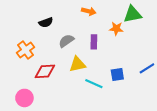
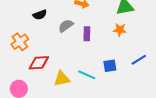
orange star: (116, 29) -> (120, 30), moved
gray semicircle: (66, 41) -> (66, 26), moved
yellow triangle: (78, 64) -> (62, 79), moved

